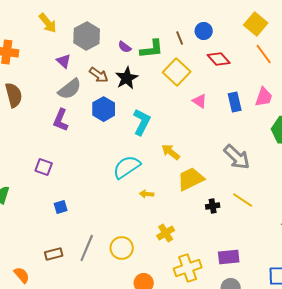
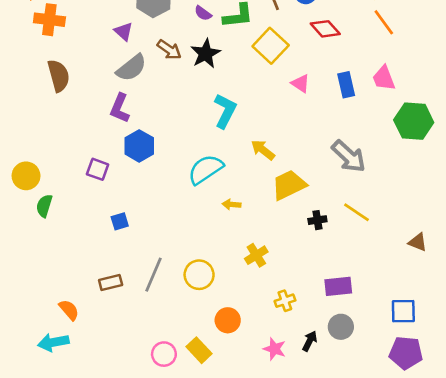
pink trapezoid: (264, 97) -> (384, 78), turned 140
blue hexagon: (104, 109) -> (139, 146), moved
yellow cross: (188, 268) -> (285, 301), size x0.6

